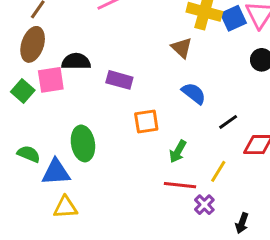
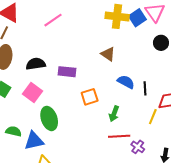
brown triangle: (182, 48) -> (108, 54), moved
pink square: (51, 80) -> (32, 92), moved, turned -36
blue semicircle: (194, 93) -> (126, 82), moved
black line: (228, 122) -> (145, 88), turned -48
yellow line: (218, 171) -> (153, 117), moved

